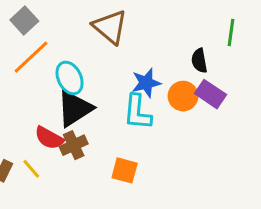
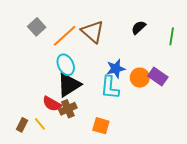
orange line: (31, 57) -> (65, 36), moved
black semicircle: (199, 61) -> (139, 28), moved, turned 56

